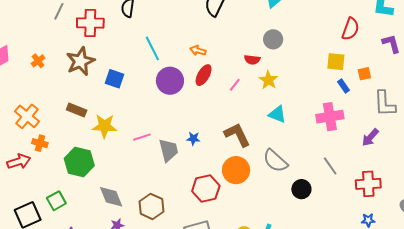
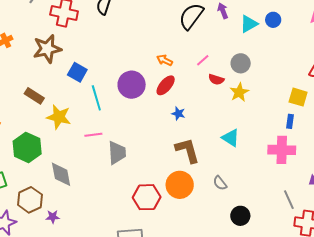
cyan line: (152, 48) -> (96, 98), moved
yellow star: (268, 80) -> (239, 92), moved
pink line: (235, 85) -> (203, 60), moved
blue rectangle: (344, 86) -> (290, 121), moved, turned 32
blue star: (193, 139) -> (178, 113), moved
gray semicircle: (275, 161) -> (220, 183), size x0.6
gray line: (330, 166) -> (289, 200), moved
gray diamond: (111, 197) -> (61, 174), moved
brown hexagon: (151, 206) -> (30, 200), moved

